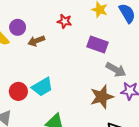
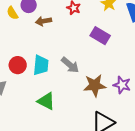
gray arrow: (116, 70) -> (70, 65), moved
cyan trapezoid: (42, 87) -> (41, 65), turned -65

